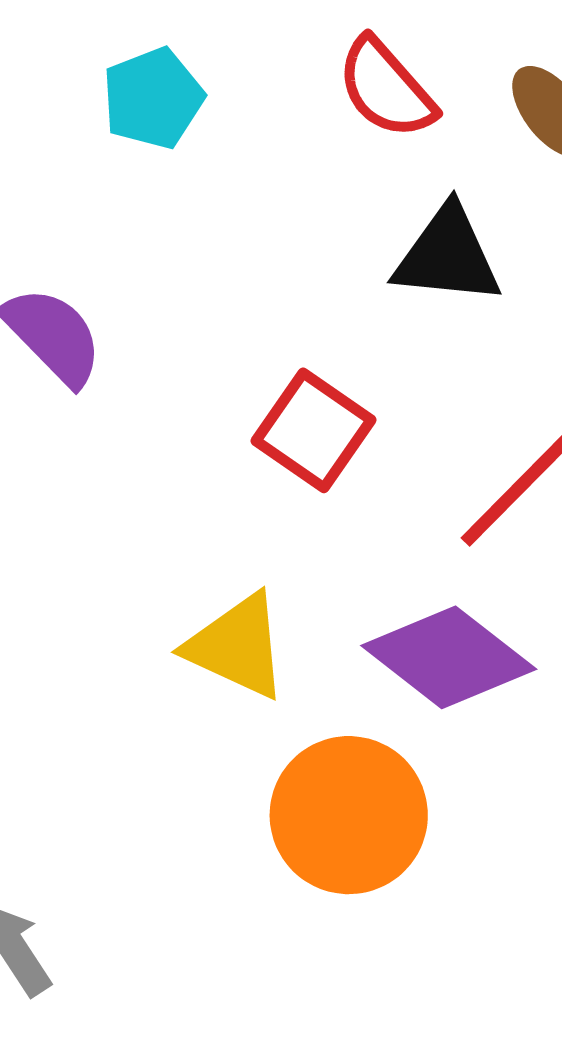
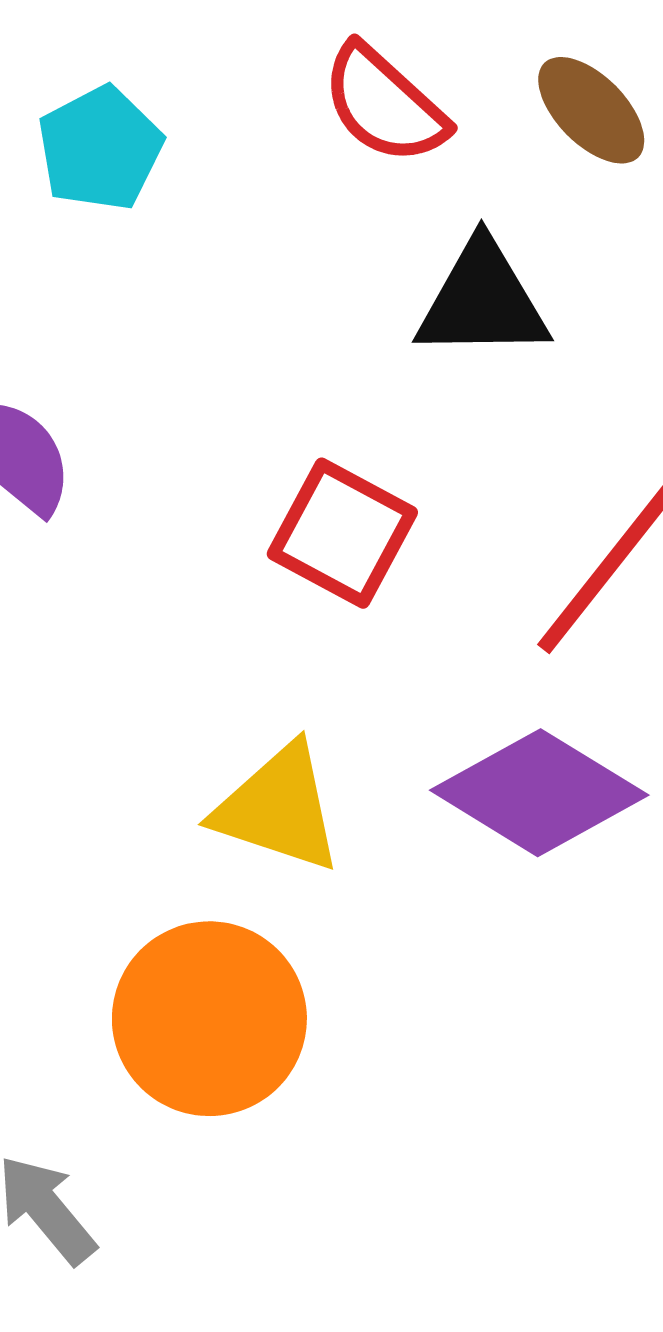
orange circle: (349, 815) -> (209, 1019), moved

